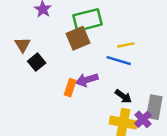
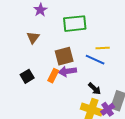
brown square: (78, 38) -> (64, 56), moved
brown triangle: (23, 45) -> (33, 38), moved
black square: (37, 62) -> (27, 76), moved

